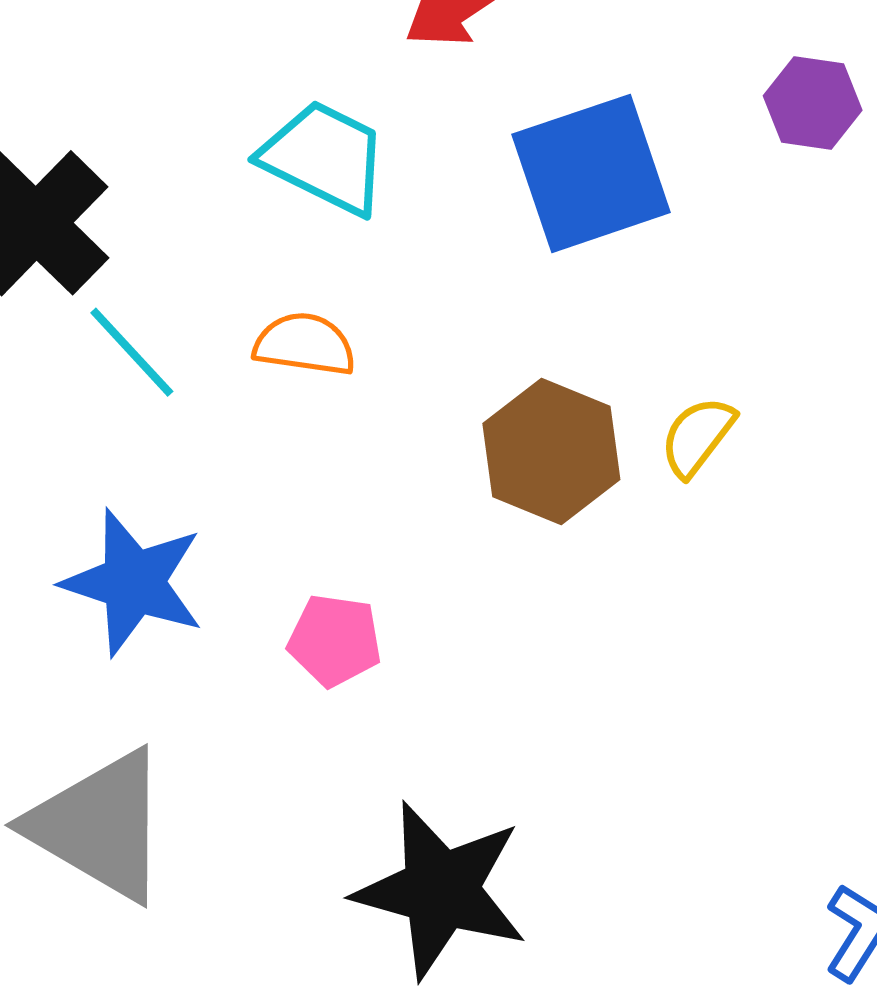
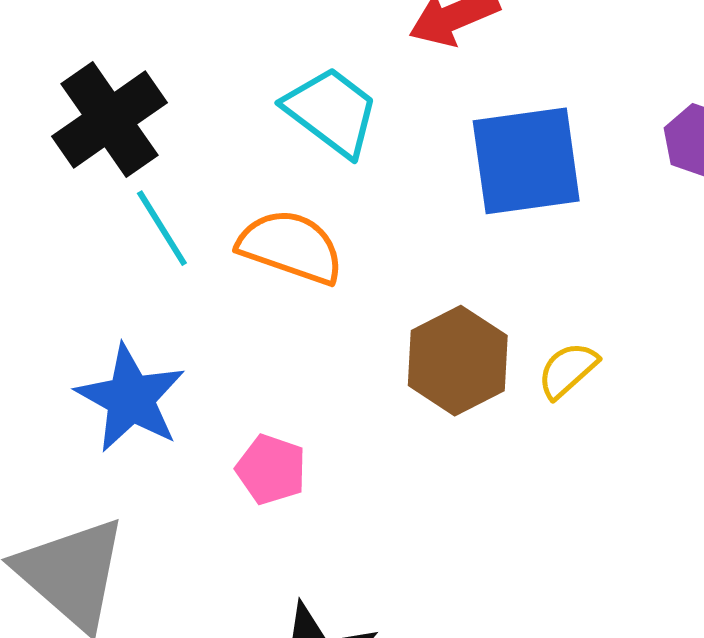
orange semicircle: (305, 344) -> (291, 247), size x1.4

